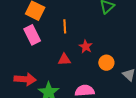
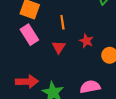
red triangle: (64, 59) -> (59, 47), moved, turned -48

